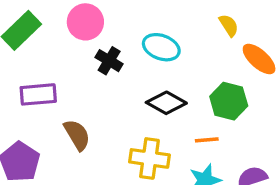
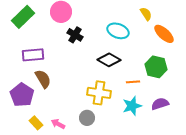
cyan ellipse: (161, 47) -> (118, 31), moved
green hexagon: (229, 101) -> (156, 67), moved
brown semicircle: (77, 135) -> (43, 79), moved

